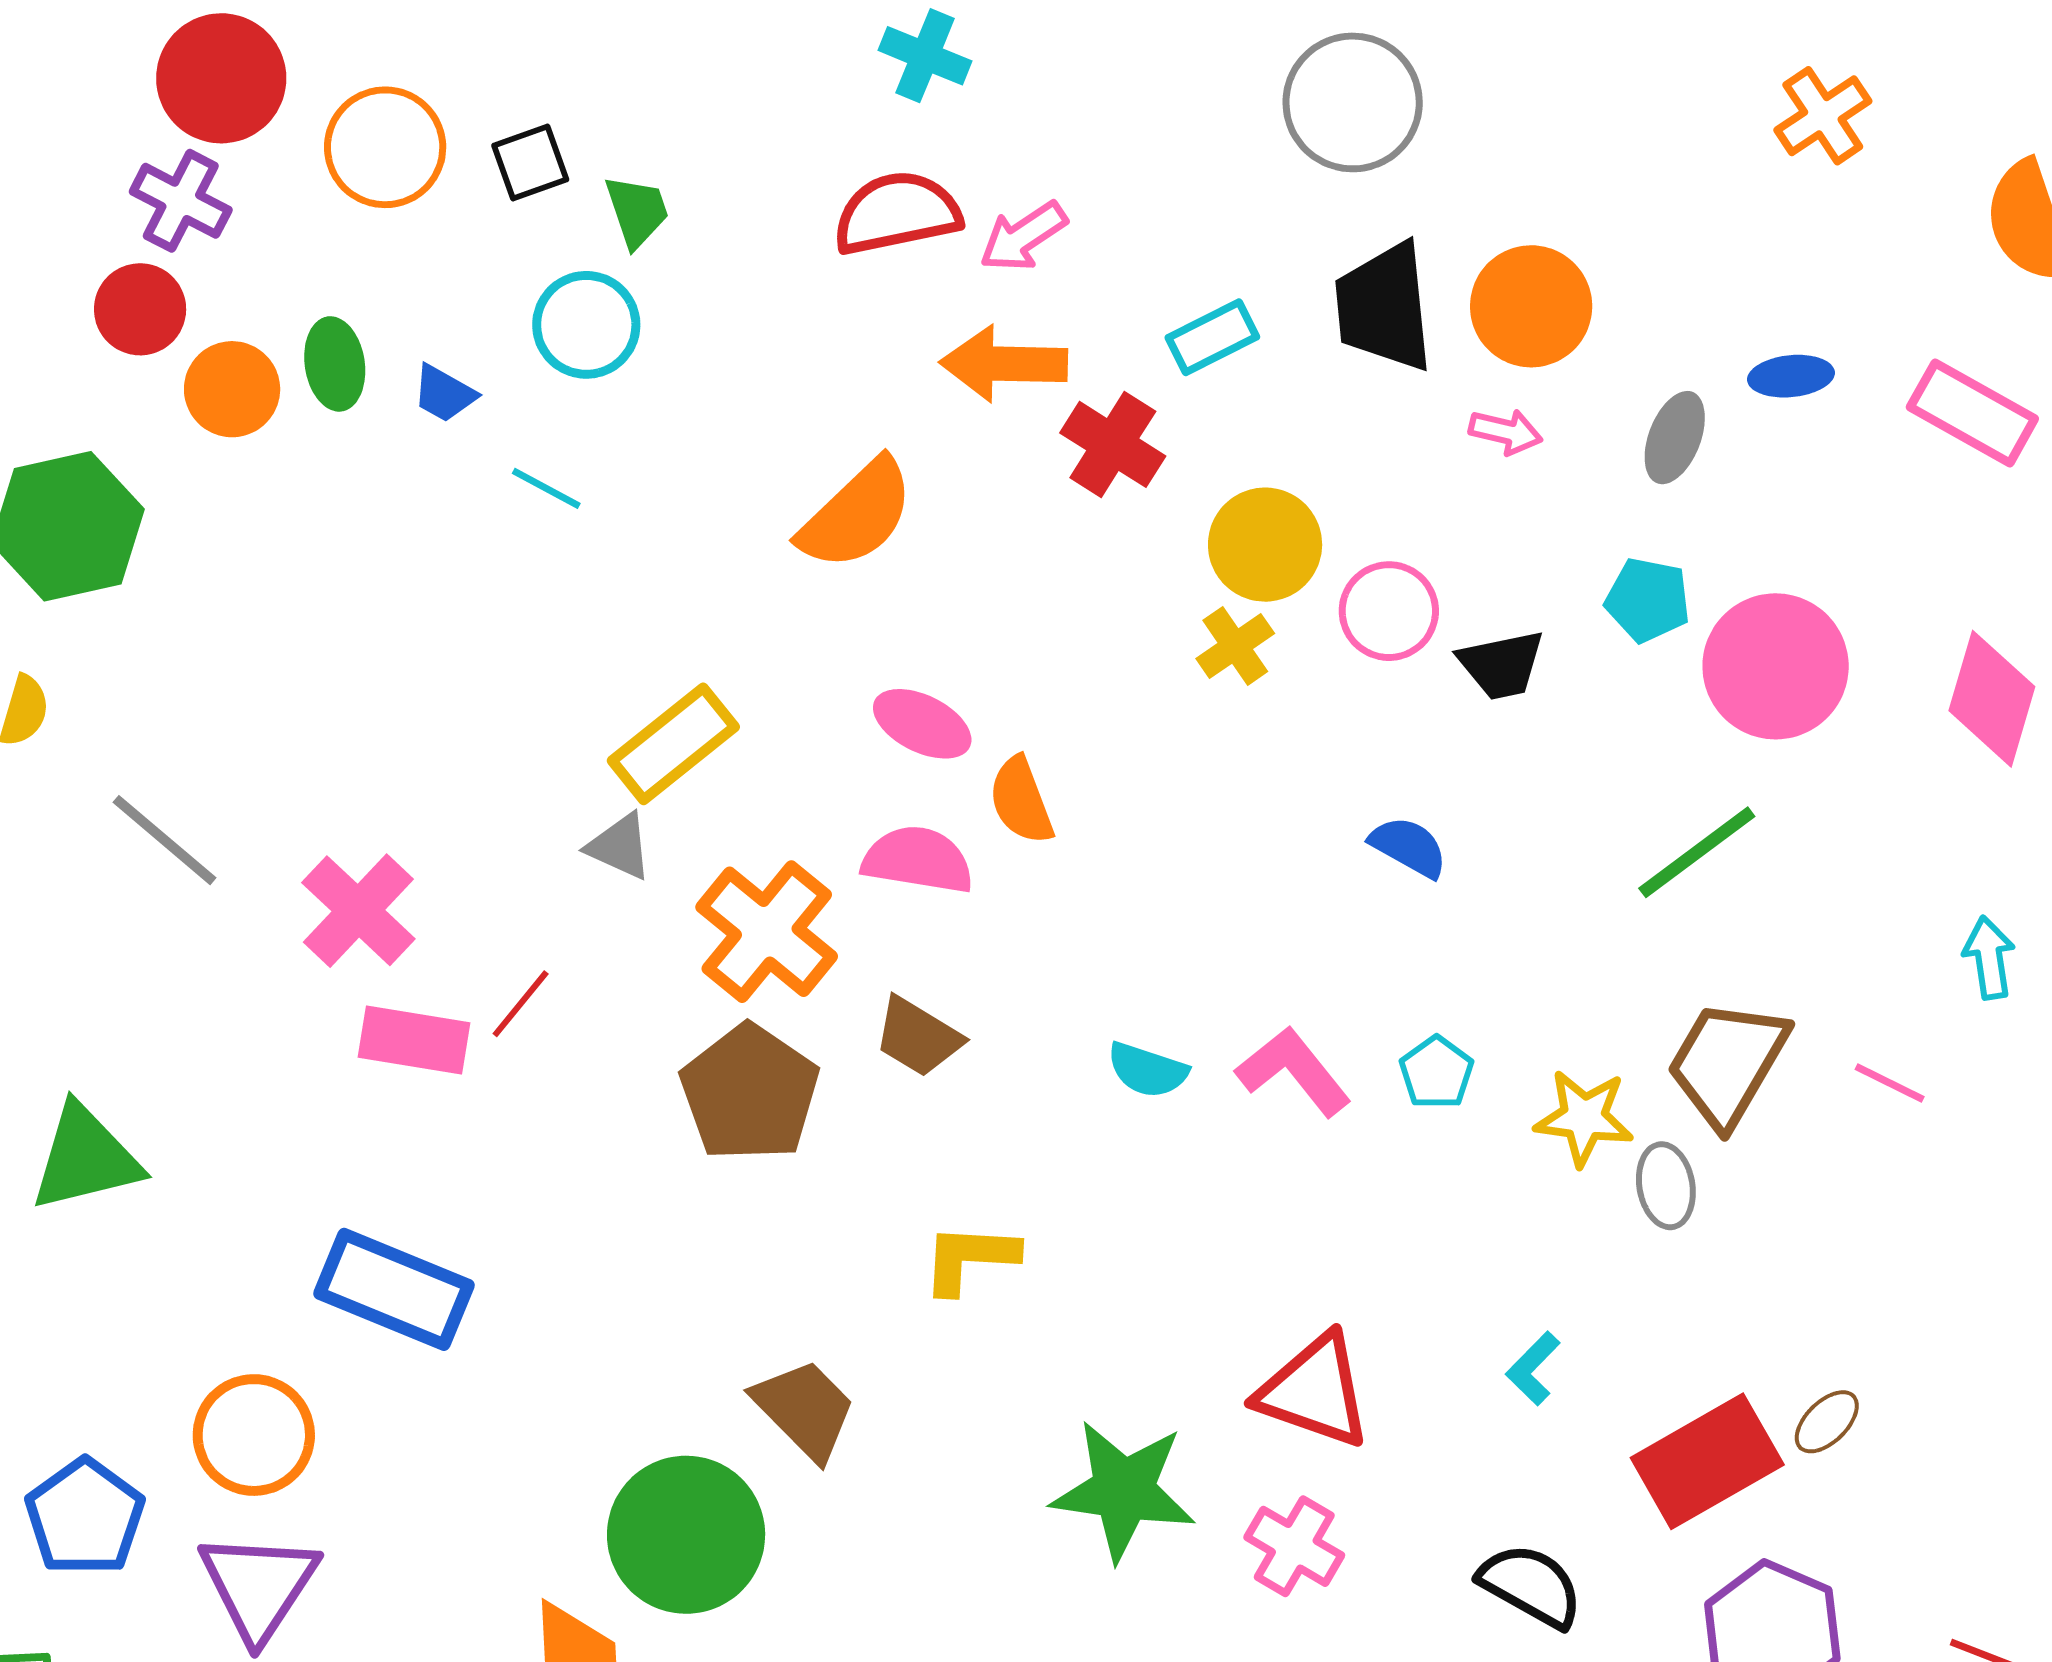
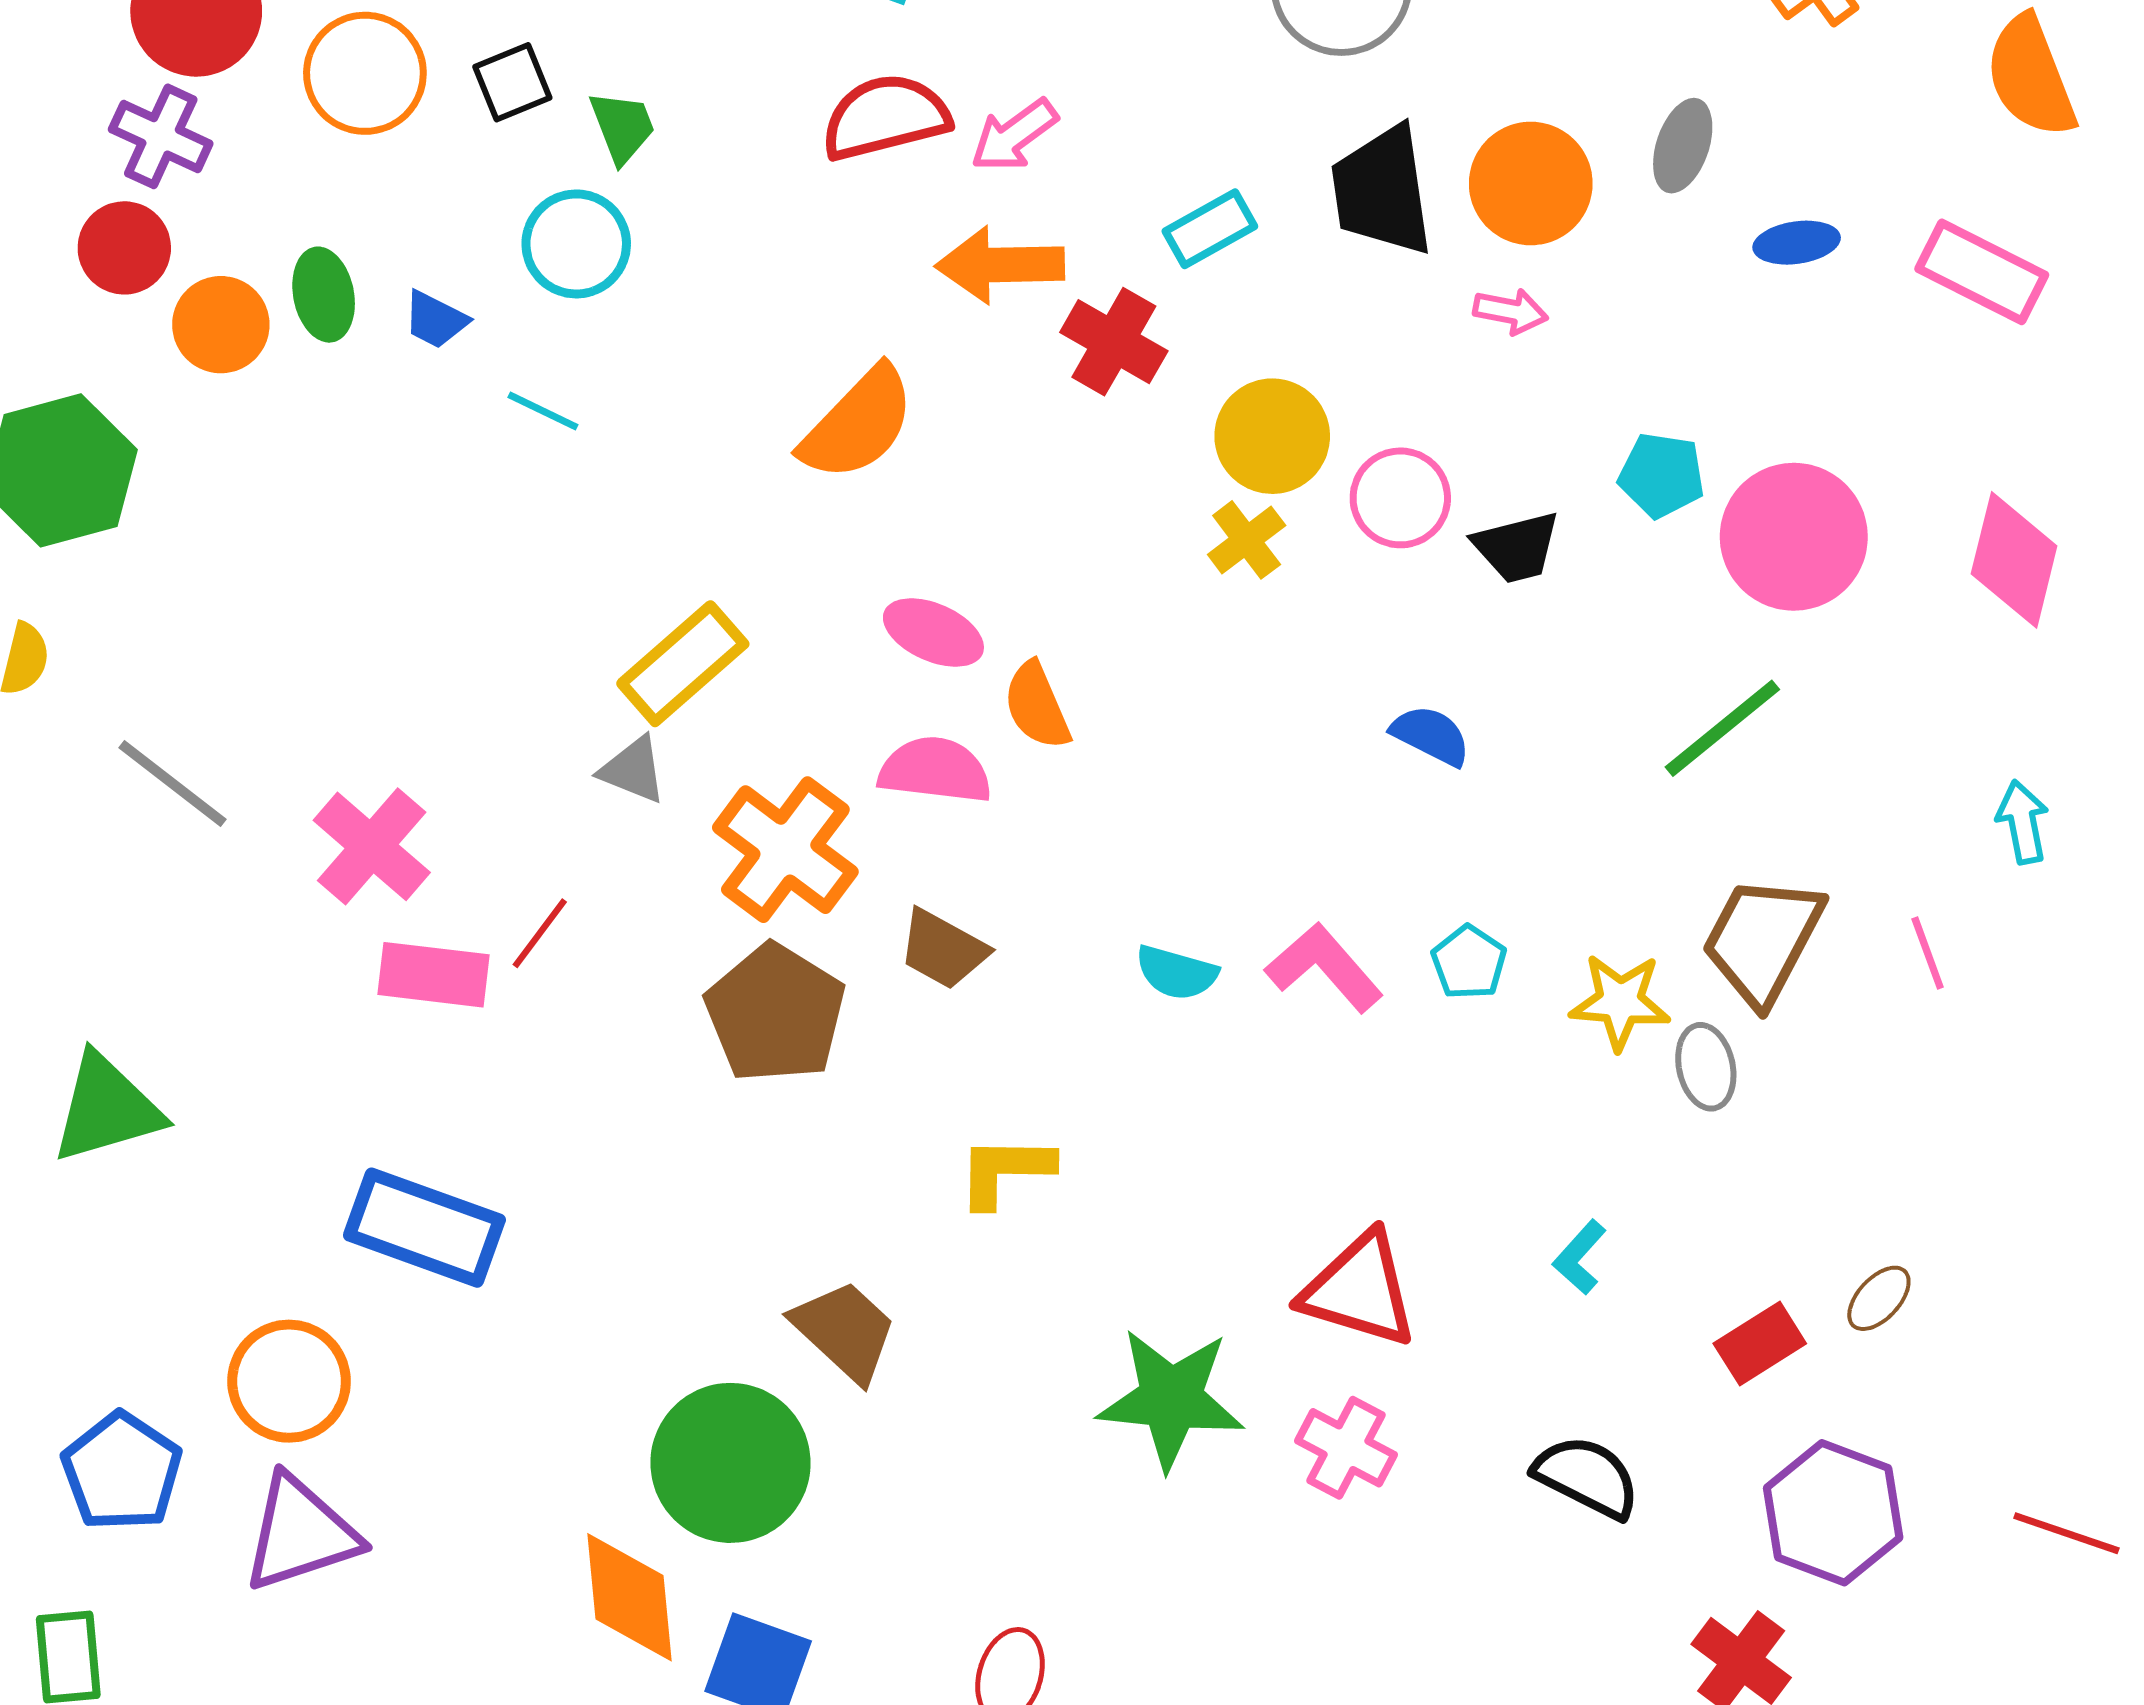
gray ellipse: (1675, 438) -> (1683, 146), moved
pink line: (1890, 1083) -> (1928, 953), turned 46
red rectangle: (1707, 1461) -> (1760, 1344), size x0.6
purple triangle: (259, 1586) -> (301, 1534), turned 41

